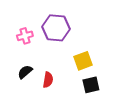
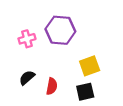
black square: (91, 85) -> (85, 92), moved

